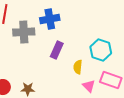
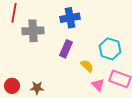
blue cross: (50, 19) -> (70, 18), moved
yellow semicircle: (78, 67) -> (87, 66), turned 128

